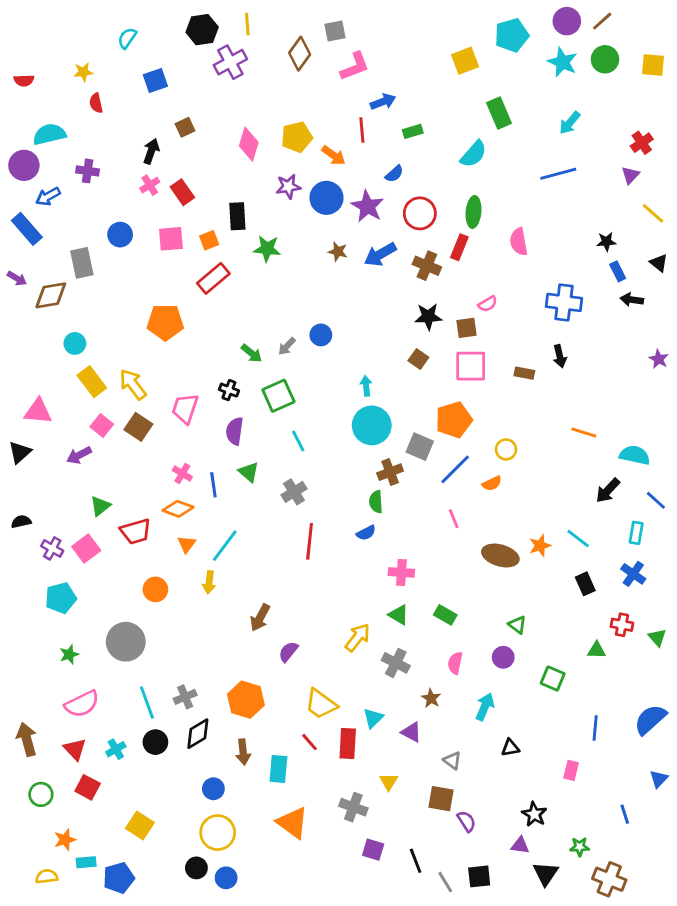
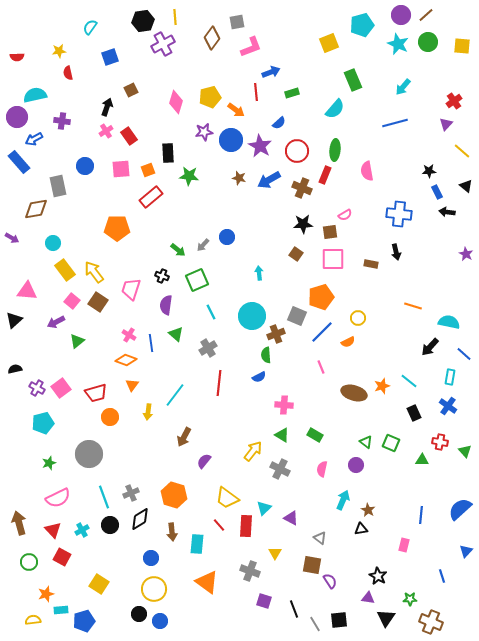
purple arrow: (17, 278) -> (12, 238), moved
cyan circle: (372, 425) -> (252, 316), moved
green triangle: (100, 506) -> (77, 341), moved
red trapezoid: (136, 531) -> (96, 393), moved
cyan line: (225, 546) -> (175, 395), moved
green square: (553, 678) -> (391, 443), moved
brown star: (431, 698) -> (368, 510), moved

